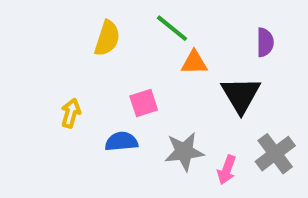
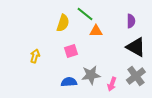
yellow semicircle: (107, 38) -> (63, 23), moved
black triangle: (241, 95) -> (136, 47), moved, turned -30
blue semicircle: (121, 141) -> (69, 82), moved

